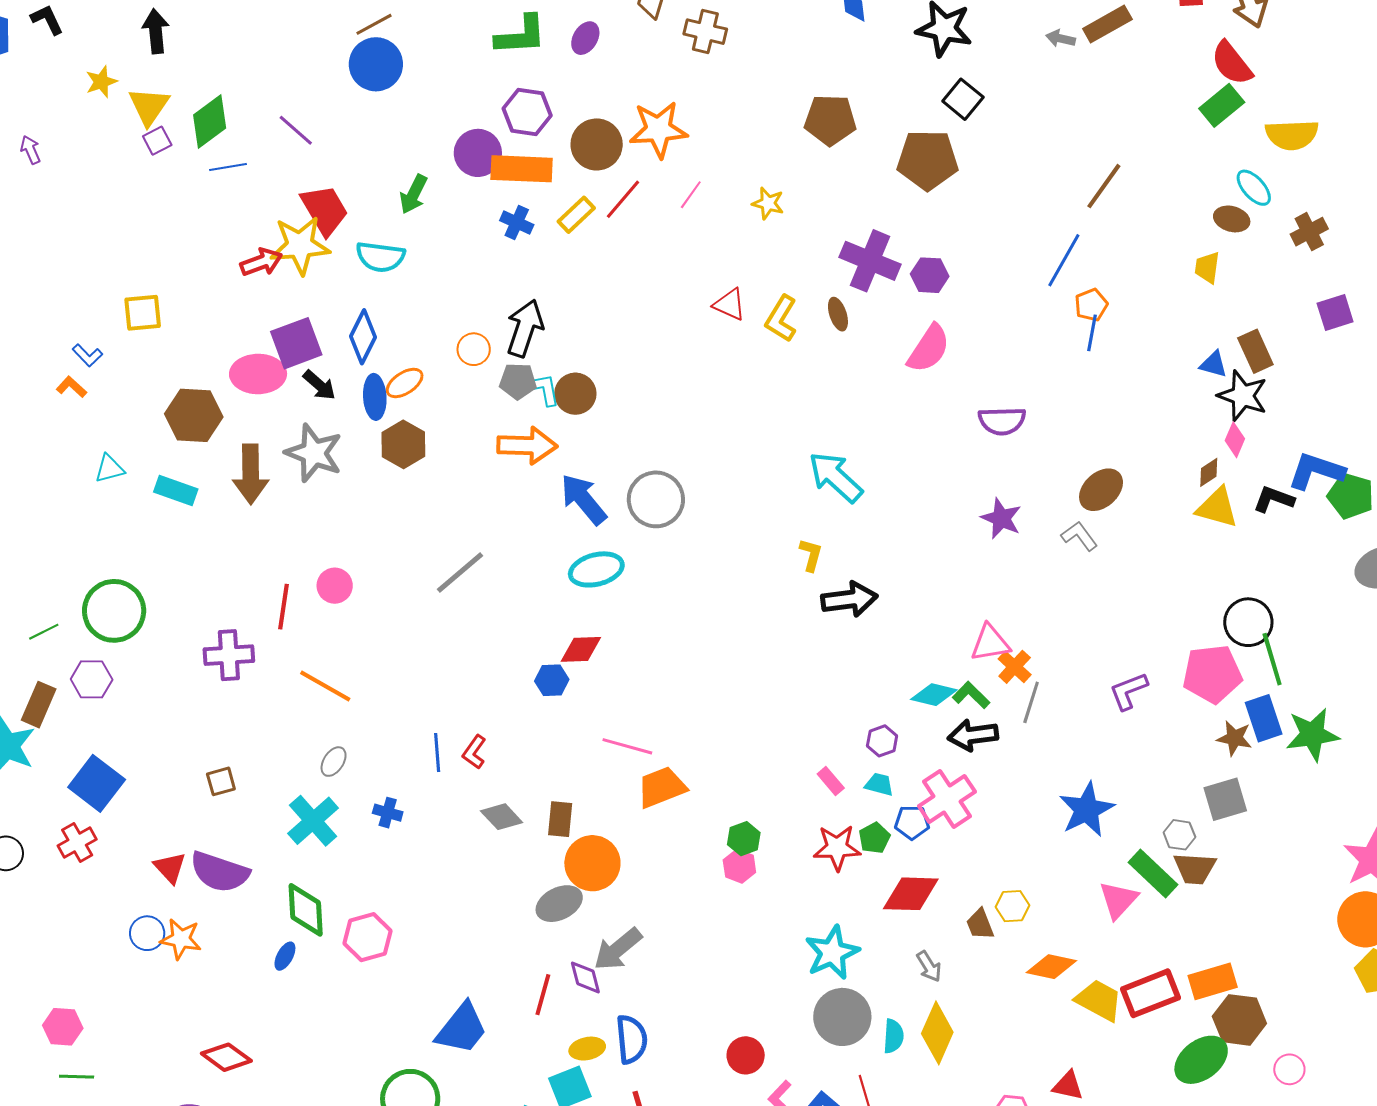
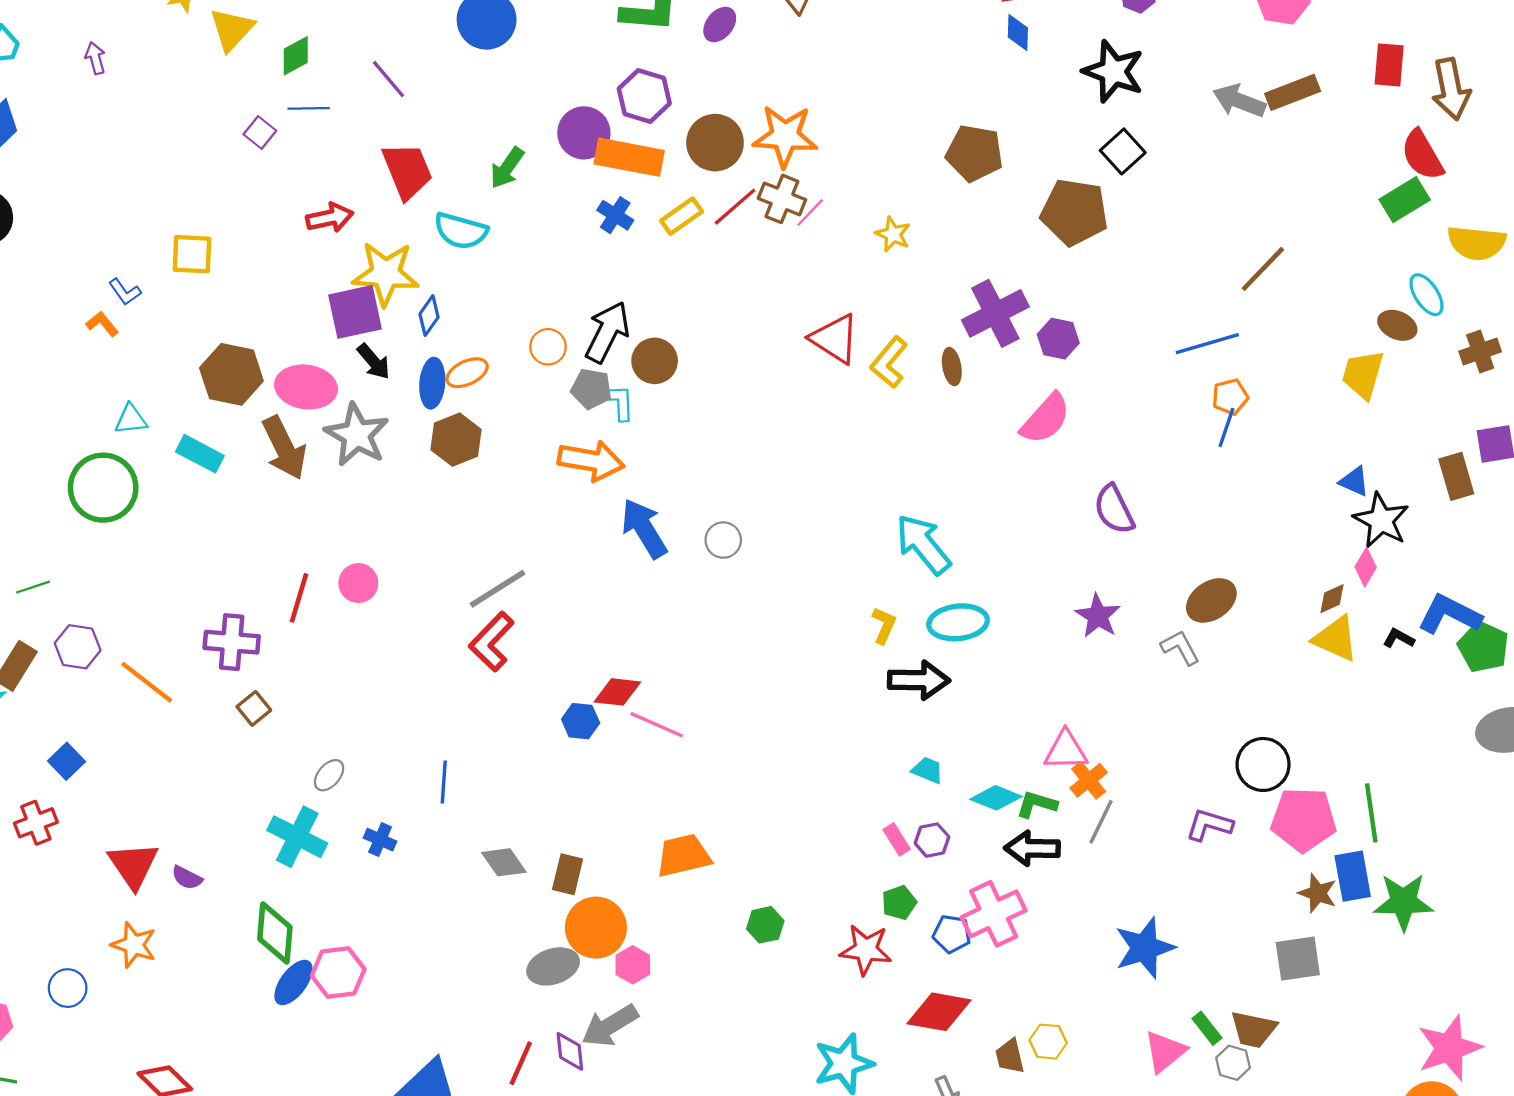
brown cross: (705, 32) -> (782, 199), moved
gray arrow: (1061, 39) -> (1239, 101), size x1.6
green diamond: (210, 121) -> (296, 56), size x0.7
purple square: (157, 141) -> (260, 133), moved, turned -32
yellow star: (300, 245) -> (386, 274), moved
blue line: (1064, 260) -> (1207, 344), turned 36
purple cross: (870, 261) -> (995, 313), turned 32
yellow trapezoid: (1207, 268) -> (1363, 374), size x1.4
red triangle: (730, 304) -> (835, 339), size x1.4
blue diamond: (363, 337) -> (429, 316), size x0.7
brown rectangle: (1255, 351) -> (1456, 476), moved
pink ellipse: (258, 374) -> (306, 387), moved
brown circle: (575, 394) -> (655, 361), moved
purple semicircle: (1002, 421) -> (1114, 509), turned 57
brown arrow: (251, 474) -> (284, 448), turned -34
gray circle: (656, 499) -> (723, 540), size x0.6
black L-shape: (1274, 499) -> (1399, 638), size x0.7
cyan ellipse: (596, 569) -> (958, 622), moved
green circle: (114, 611) -> (103, 488), moved
black circle: (1248, 622) -> (1263, 764), moved
orange line: (325, 686) -> (147, 682), moved
purple L-shape: (1128, 691) -> (1209, 825), turned 30
green L-shape: (971, 695) -> (1037, 804), turned -36
pink line: (627, 746) -> (657, 725), moved
red L-shape: (474, 752) -> (492, 642), moved, size x1.6
brown square: (221, 781) -> (254, 708), moved, turned -32
pink rectangle: (831, 781) -> (897, 839), moved
blue square: (97, 783) -> (67, 761), size x0.6
cyan trapezoid: (879, 784) -> (928, 770), moved
cyan cross: (313, 821) -> (297, 837), turned -30
gray hexagon: (1179, 835) -> (1233, 1063), moved
green pentagon: (874, 838) -> (899, 903), moved
pink hexagon: (739, 866) -> (633, 965), moved
red triangle: (170, 868) -> (133, 865), size x1.4
purple semicircle: (220, 872) -> (187, 878), size x0.5
green rectangle: (1153, 874) -> (1207, 1028), size x0.6
blue circle: (147, 933) -> (68, 988), moved
blue ellipse: (285, 956) -> (293, 982), moved, size x1.5

